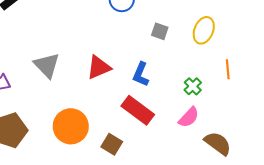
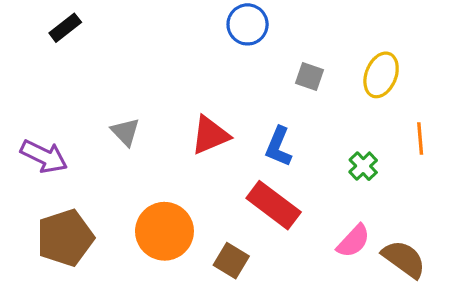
gray triangle: (47, 65) -> (125, 132), size x0.7
pink semicircle: (189, 117) -> (353, 241), moved

